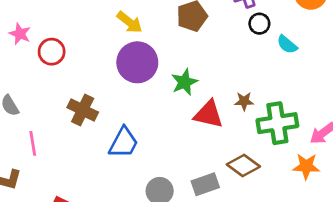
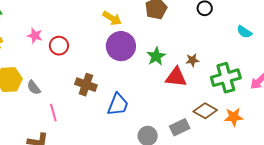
cyan semicircle: (287, 44) -> (244, 32), moved
brown star: (244, 101) -> (192, 60), moved
orange star: (306, 166) -> (234, 117), moved

